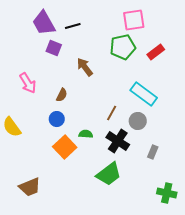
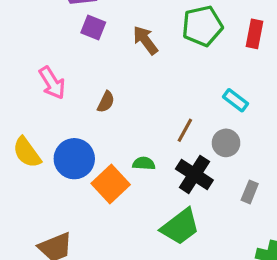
red rectangle: (156, 52) -> (254, 34), turned -42
brown arrow: (85, 67) -> (145, 40), moved
cyan rectangle: (144, 94) -> (235, 100), size x0.6
blue circle: (57, 119) -> (74, 159), moved, size x1.6

